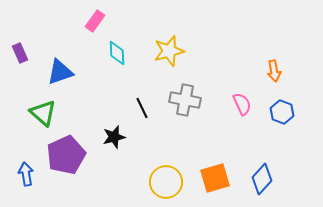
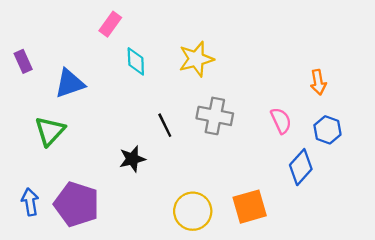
green triangle: (43, 113) -> (50, 131), turned 32
purple pentagon: (66, 155) -> (77, 204), moved, turned -30
blue diamond: (262, 179) -> (301, 167), moved

